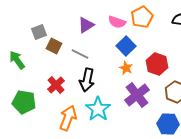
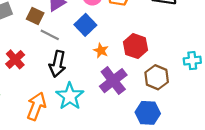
brown square: (54, 46) -> (35, 16), moved
blue square: (126, 46) -> (85, 25), moved
red cross: (56, 85) -> (15, 59), moved

